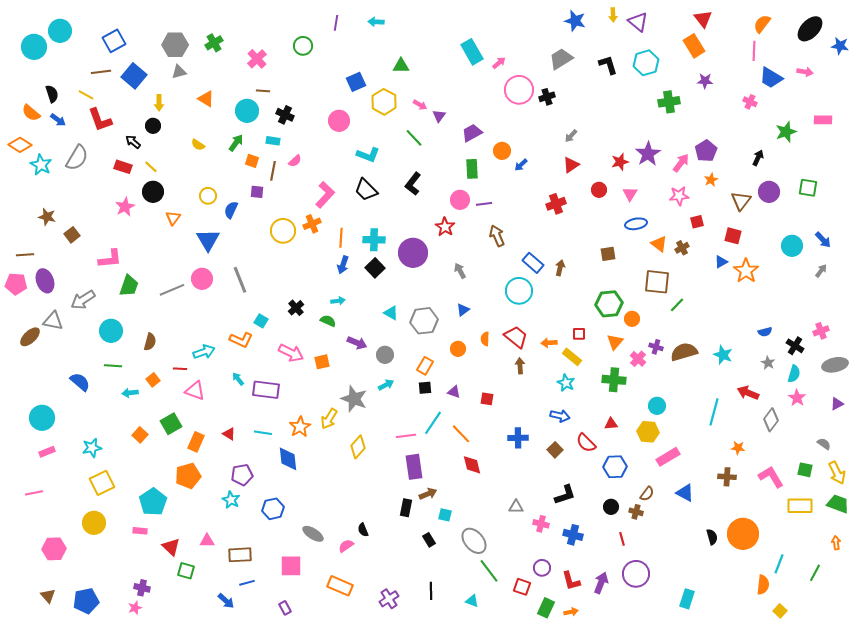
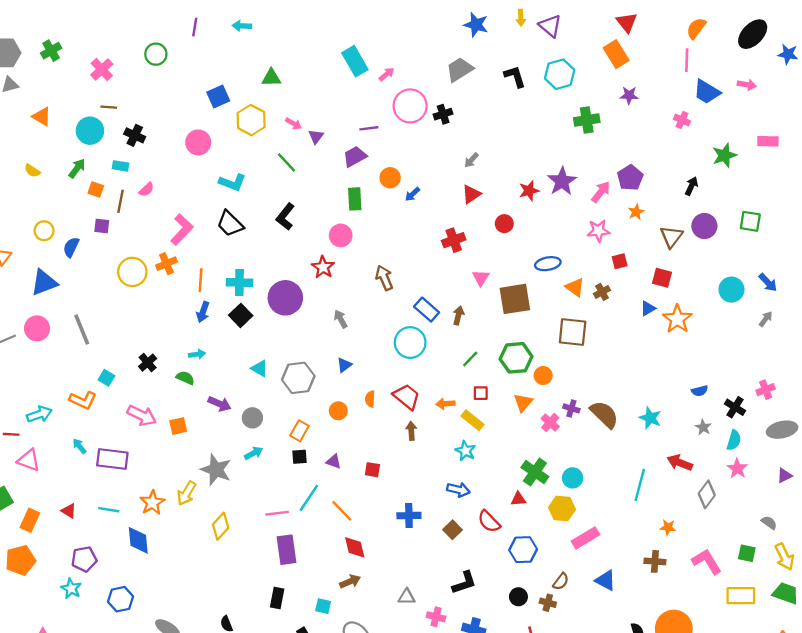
pink triangle: (630, 194) -> (481, 278), moved
purple line: (484, 204) -> (369, 128), moved
blue triangle: (208, 240) -> (44, 283), turned 40
brown square: (608, 254) -> (515, 299), size x1.8
green line: (677, 305) -> (470, 359), moved
brown semicircle: (684, 352) -> (604, 414), turned 60
green cross: (614, 380) -> (535, 472), moved, turned 30
brown arrow: (428, 494) -> (350, 581), moved

